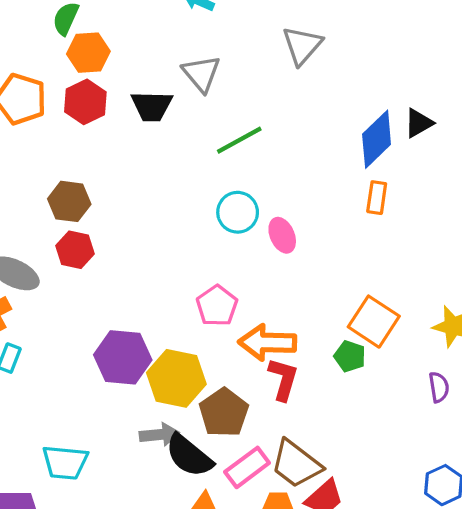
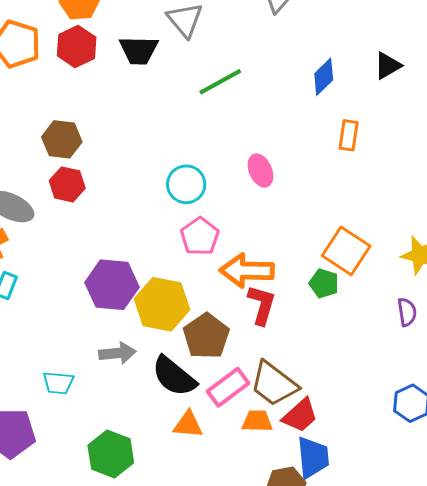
blue diamond: (377, 139) -> (324, 77), moved, size x0.7
cyan circle: (238, 212) -> (186, 184), moved
gray arrow: (159, 435) -> (117, 353), moved
cyan trapezoid: (65, 462) -> (58, 383), size x0.7

